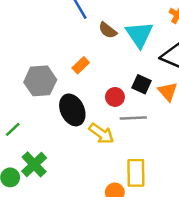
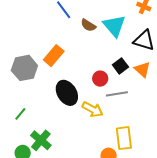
orange rectangle: (81, 65) -> (54, 56), moved, size x1.5
gray hexagon: (40, 81) -> (24, 68), moved
black square: (141, 84) -> (120, 66), turned 35

